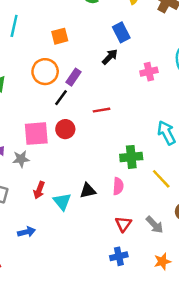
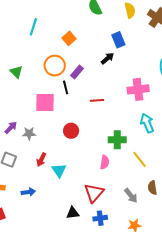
orange square: (60, 36) -> (69, 38), turned -32
pink cross: (149, 72) -> (138, 89), moved, size x1.5
black line: (61, 98) -> (66, 87), turned -56
red circle: (65, 129) -> (71, 131), moved
pink square: (36, 134) -> (45, 102), moved
black triangle: (88, 191) -> (73, 213), moved
red triangle: (123, 224) -> (94, 193), moved, size x1.5

